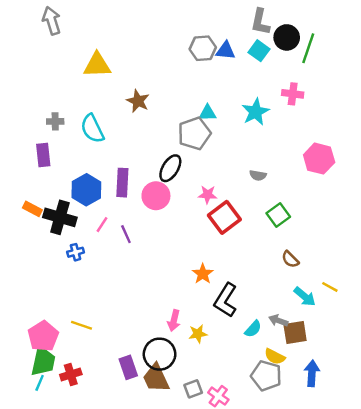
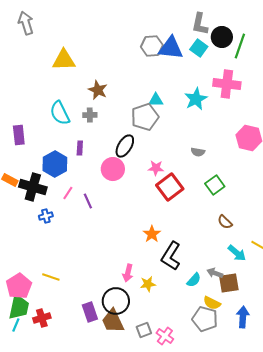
blue triangle: (226, 51) -> (171, 48), size x1.5
pink cross: (293, 94) -> (227, 84), size x1.5
gray cross: (55, 121) -> (90, 115), moved
purple rectangle: (122, 183) -> (80, 148), moved, size x0.6

